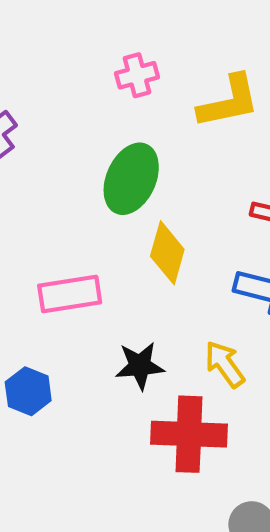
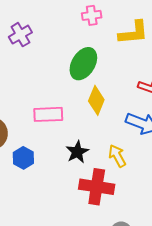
black star: (140, 366) -> (77, 152), turned -30

